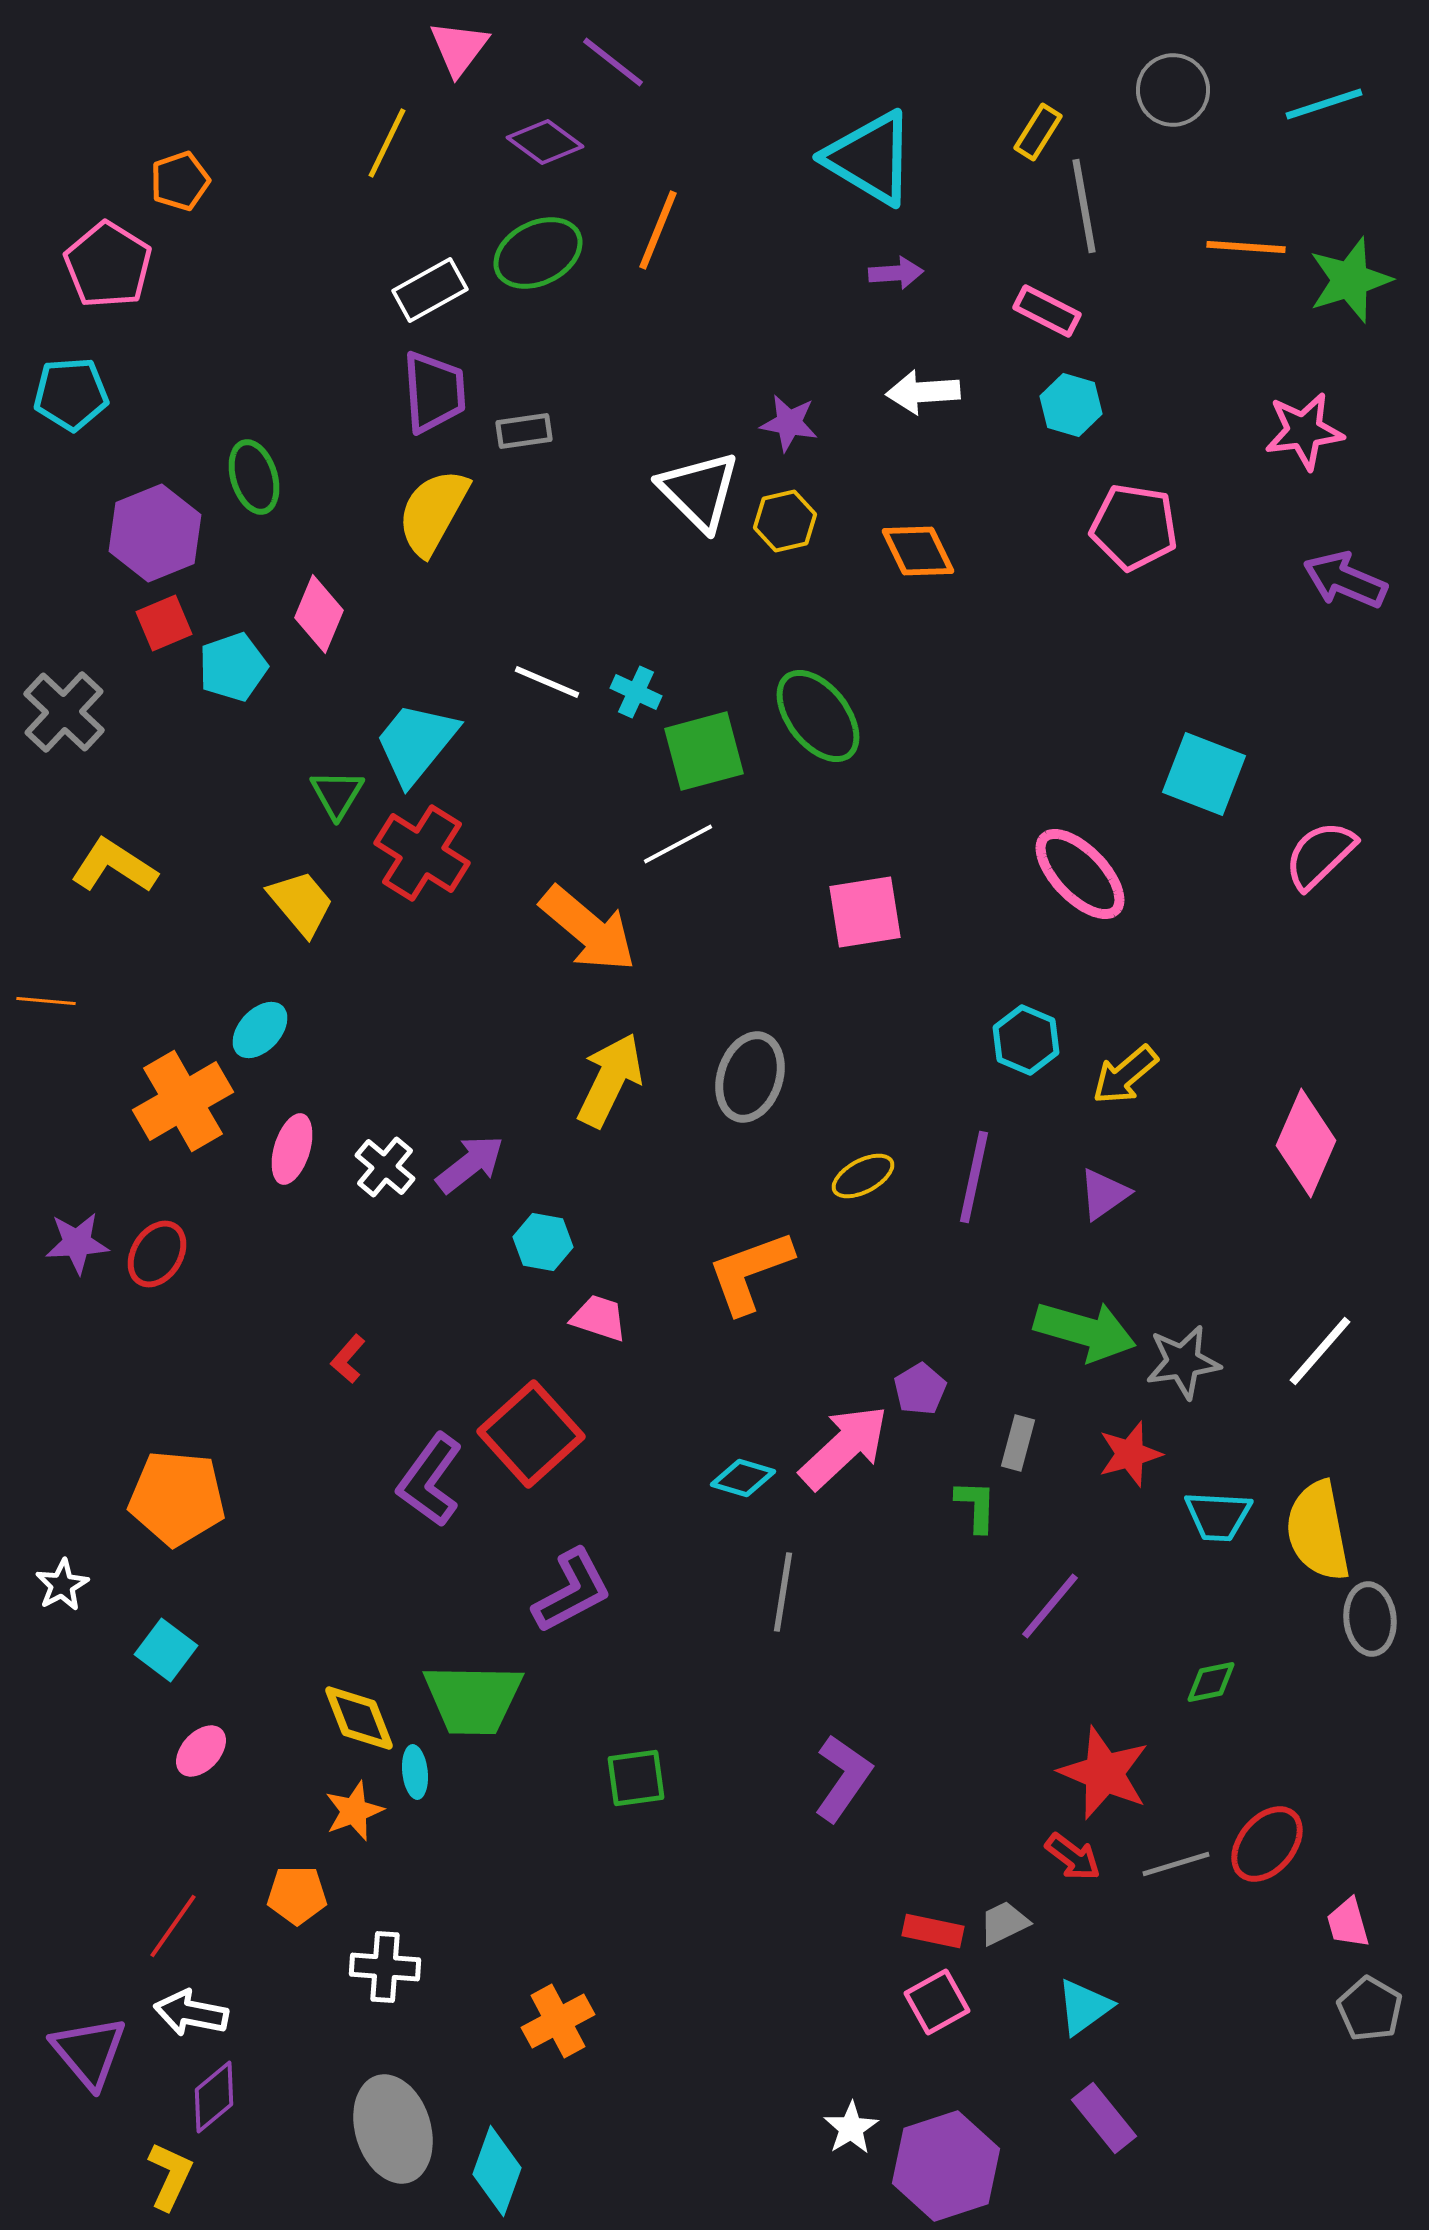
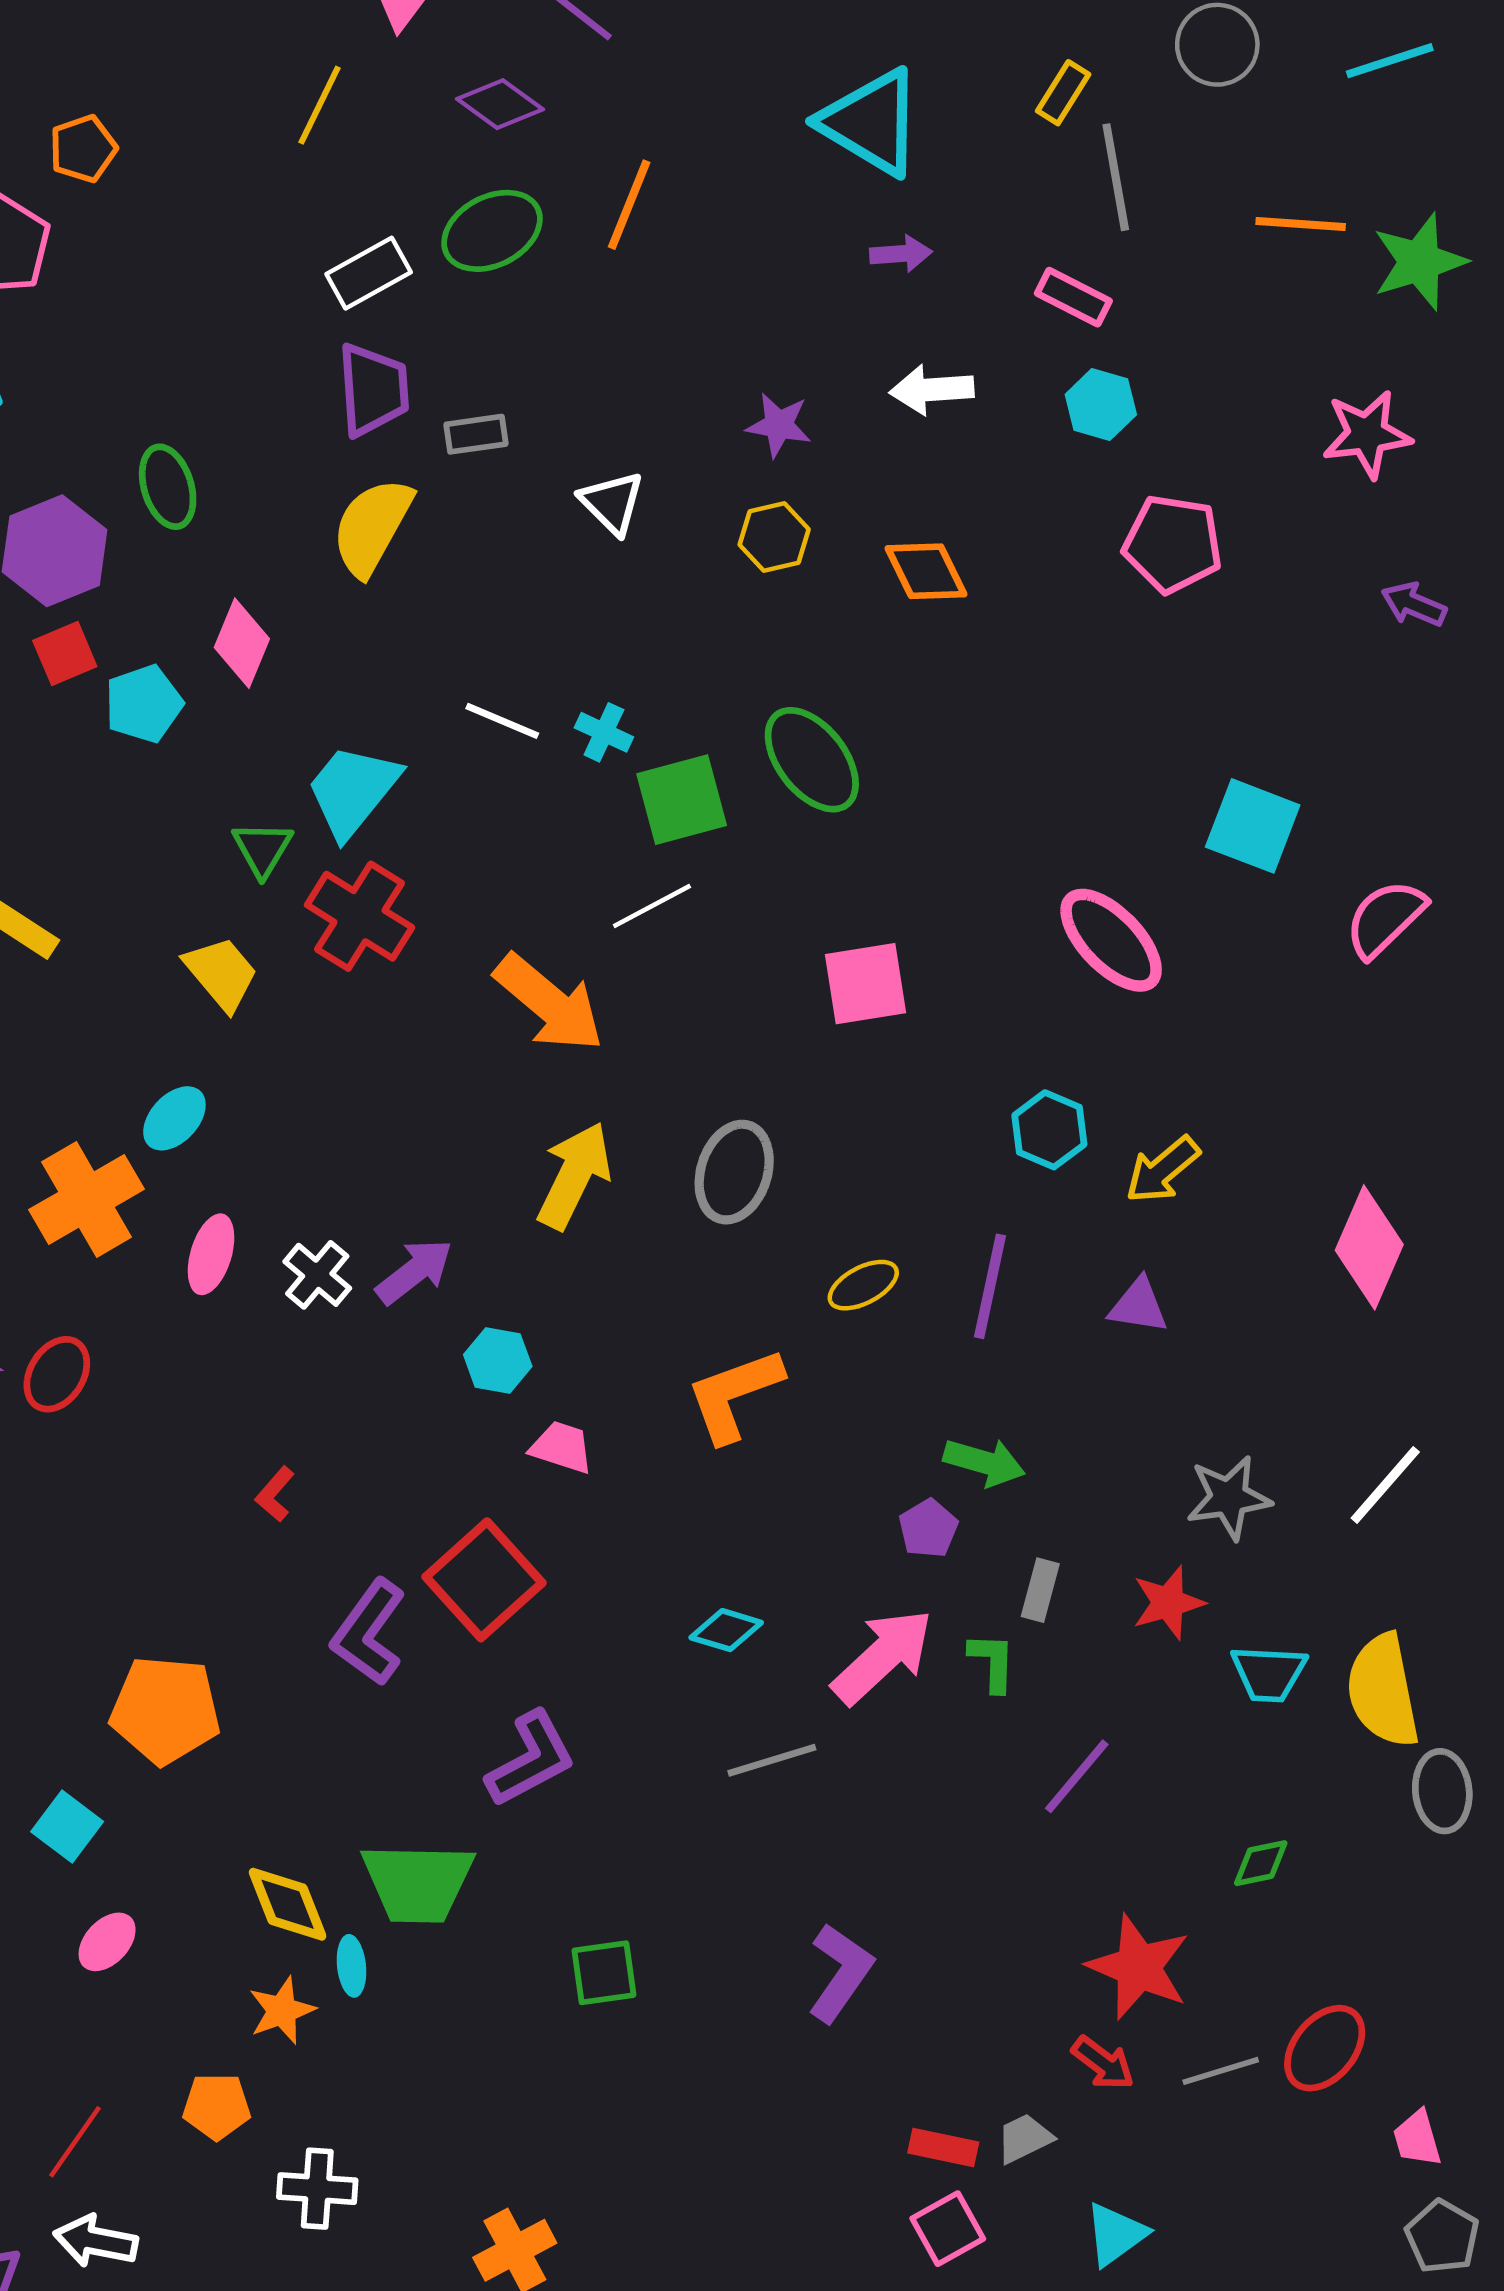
white triangle: (699, 491) -> (612, 503), moved, size x0.7
purple arrow: (1345, 580) -> (1414, 604), size x0.7
purple triangle: (1104, 1194) -> (1138, 1306), turned 44
green arrow: (1085, 1331) -> (984, 1462), moved, size x0.7
pink arrow: (844, 1447) -> (883, 1656), moved
orange pentagon: (177, 1498) -> (165, 1710), moved
gray line: (783, 1592) -> (772, 1760), turned 64

